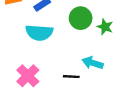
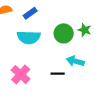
green circle: (81, 18) -> (64, 33), moved

